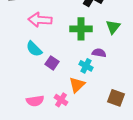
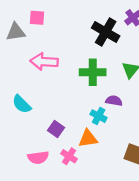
cyan semicircle: (34, 49) -> (22, 104), moved
purple square: (52, 63) -> (56, 129), moved
orange triangle: (77, 85) -> (88, 139), turned 36

